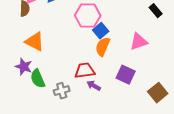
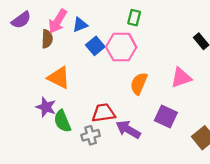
blue square: (101, 31) -> (95, 46), moved
red trapezoid: (85, 71) -> (104, 113), moved
purple arrow: (94, 86) -> (128, 129), size x1.5

